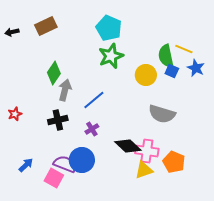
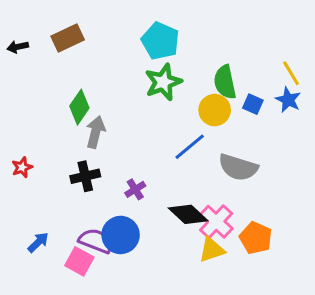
yellow line: (184, 49) -> (291, 73), moved, turned 36
green semicircle: (166, 56) -> (225, 82), moved
blue line: (94, 100) -> (190, 147), moved
pink cross: (147, 151) -> (216, 222), turned 35

